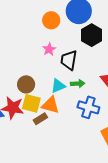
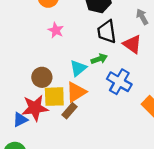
black trapezoid: (69, 60) -> (107, 32), moved
orange triangle: (50, 105) -> (76, 92), turned -30
blue cross: (88, 107) -> (119, 82), turned 30

